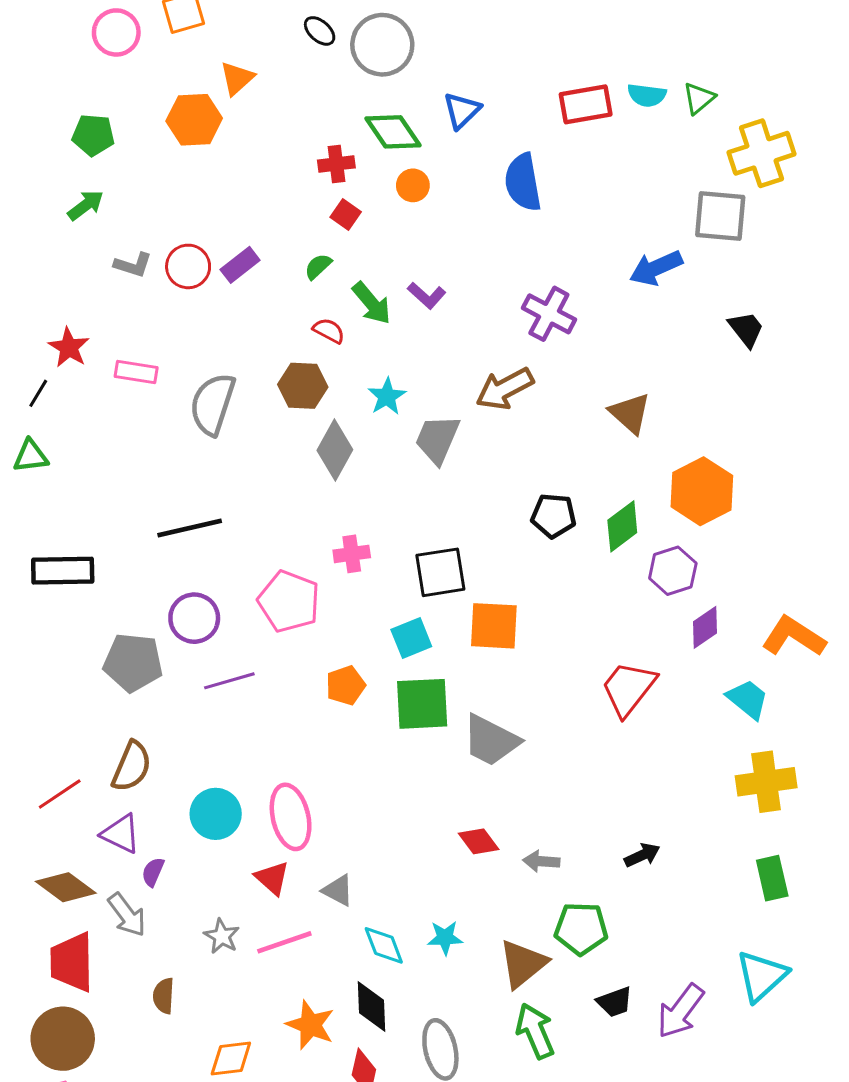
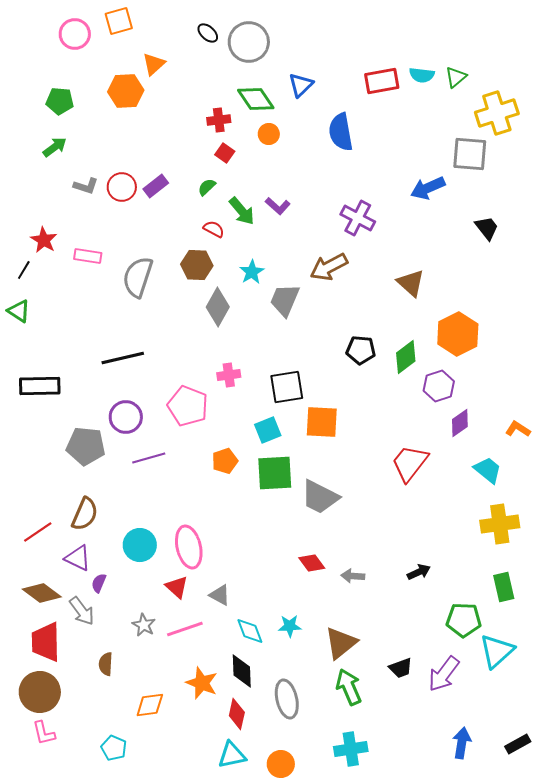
green triangle: (31, 456) -> (19, 311), turned 40
orange L-shape: (794, 636) -> (518, 429), size x0.6
green pentagon: (581, 929) -> (464, 620), moved

